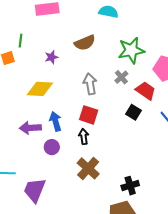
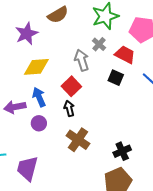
purple star: (51, 57) -> (27, 34), size x1.6
gray arrow: (90, 84) -> (82, 60), moved
yellow diamond: (40, 89) -> (36, 67), moved
red square: (89, 115) -> (71, 86), turned 36

